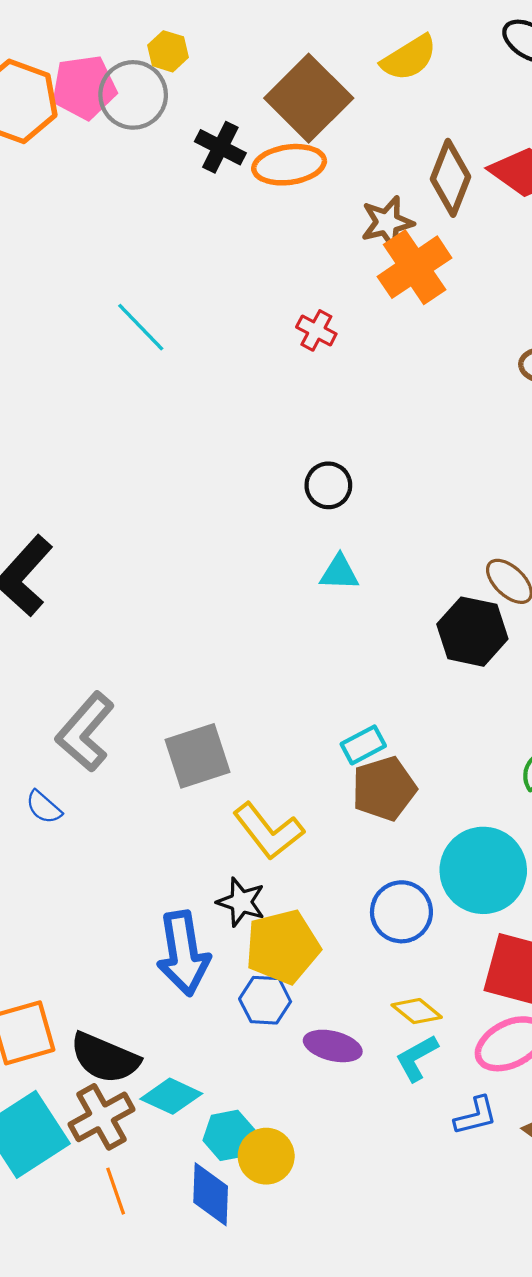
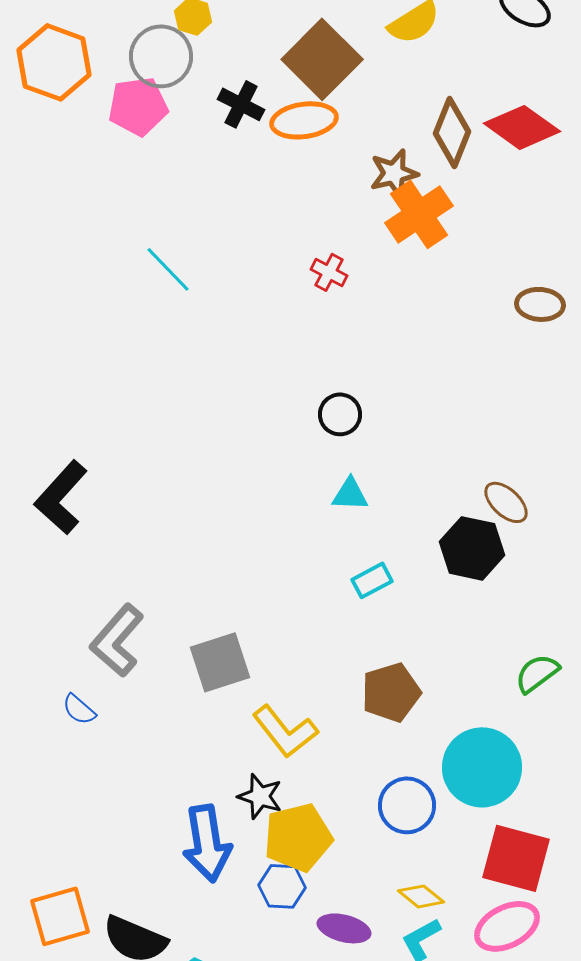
pink pentagon: (84, 87) -> (138, 106), moved
cyan rectangle: (363, 745) -> (372, 580), moved

